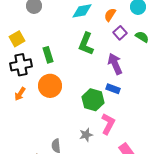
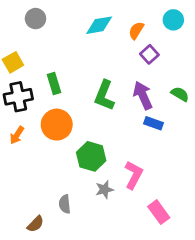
green semicircle: (142, 37) -> (180, 94), moved
green L-shape: (86, 44) -> (104, 95), moved
blue rectangle: (113, 89) -> (153, 123), moved
green hexagon: (93, 100) -> (91, 156), moved

